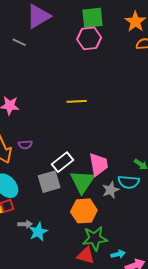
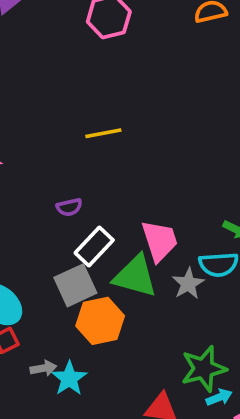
purple semicircle: (25, 145) -> (69, 207), moved
green triangle: (82, 182) -> (135, 276), turned -40
orange hexagon: (84, 211) -> (100, 321), moved
green star: (95, 238) -> (204, 369), moved

